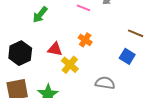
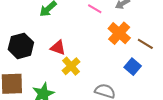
orange cross: (85, 40) -> (119, 33), moved, size x1.5

